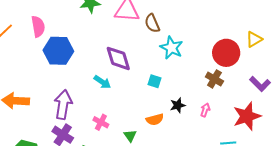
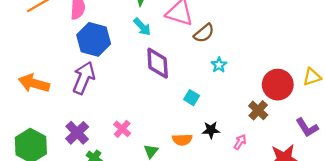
brown semicircle: (152, 23) -> (204, 33), turned -120
cyan star: (171, 48) -> (219, 65), size x0.6
cyan arrow: (102, 82) -> (142, 27), moved
purple arrow: (63, 105) -> (84, 78), moved

